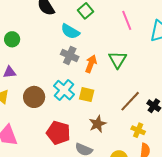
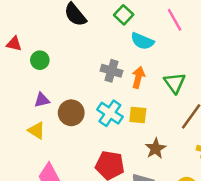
cyan semicircle: (70, 31) -> (142, 41), moved
green triangle: (118, 60) -> (175, 83), moved
brown circle: (34, 97) -> (71, 113), moved

